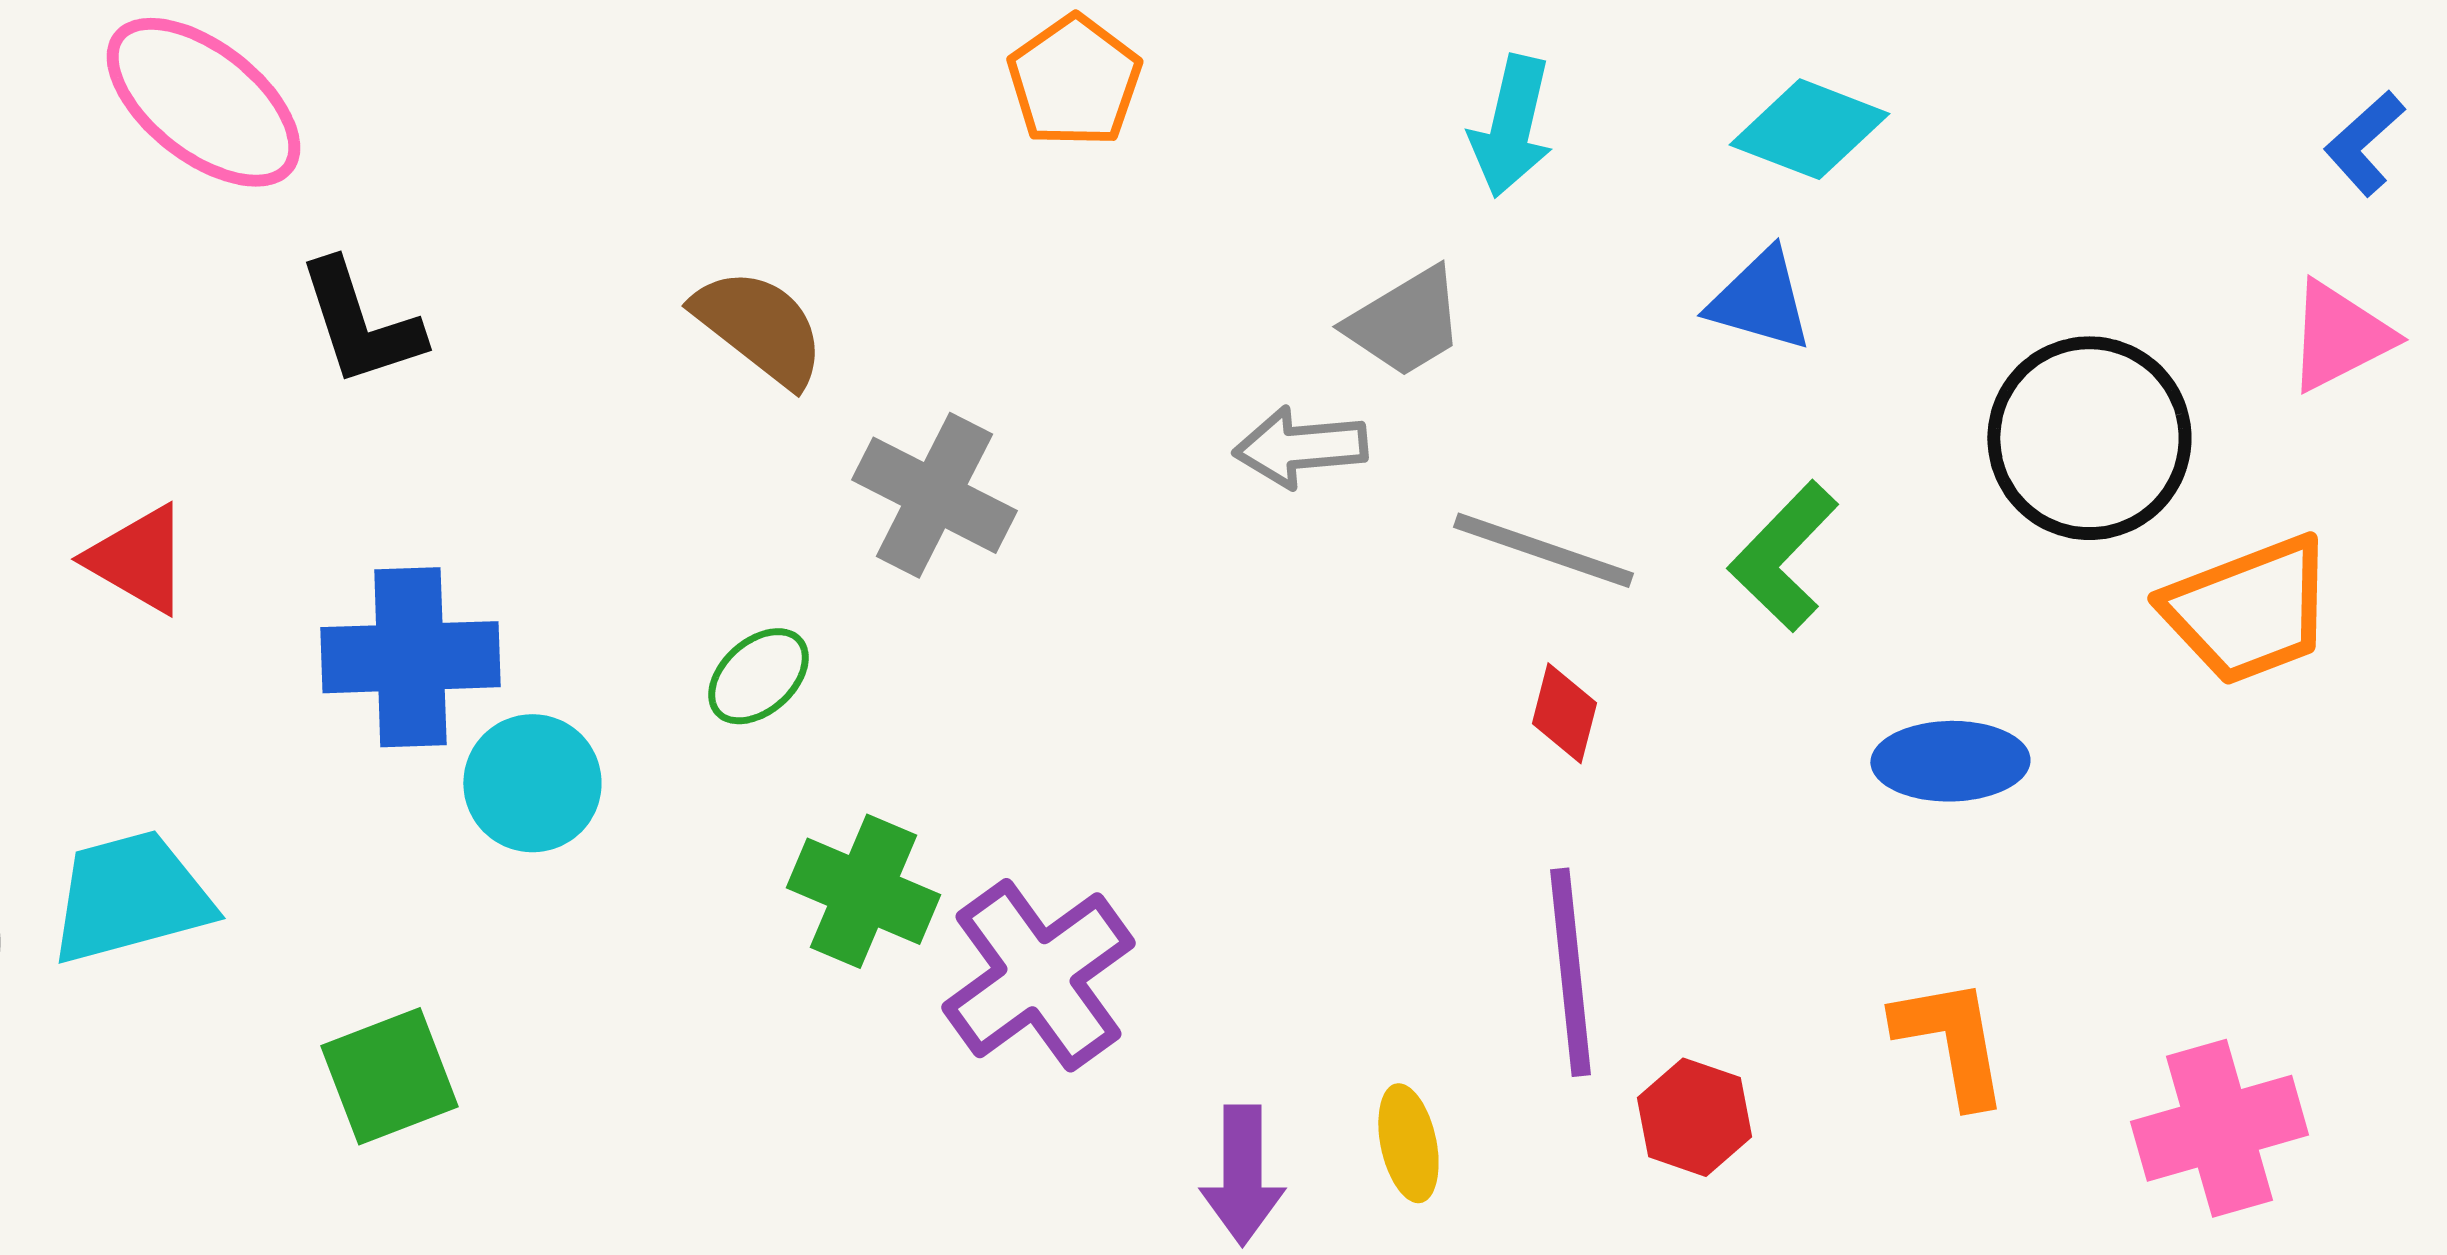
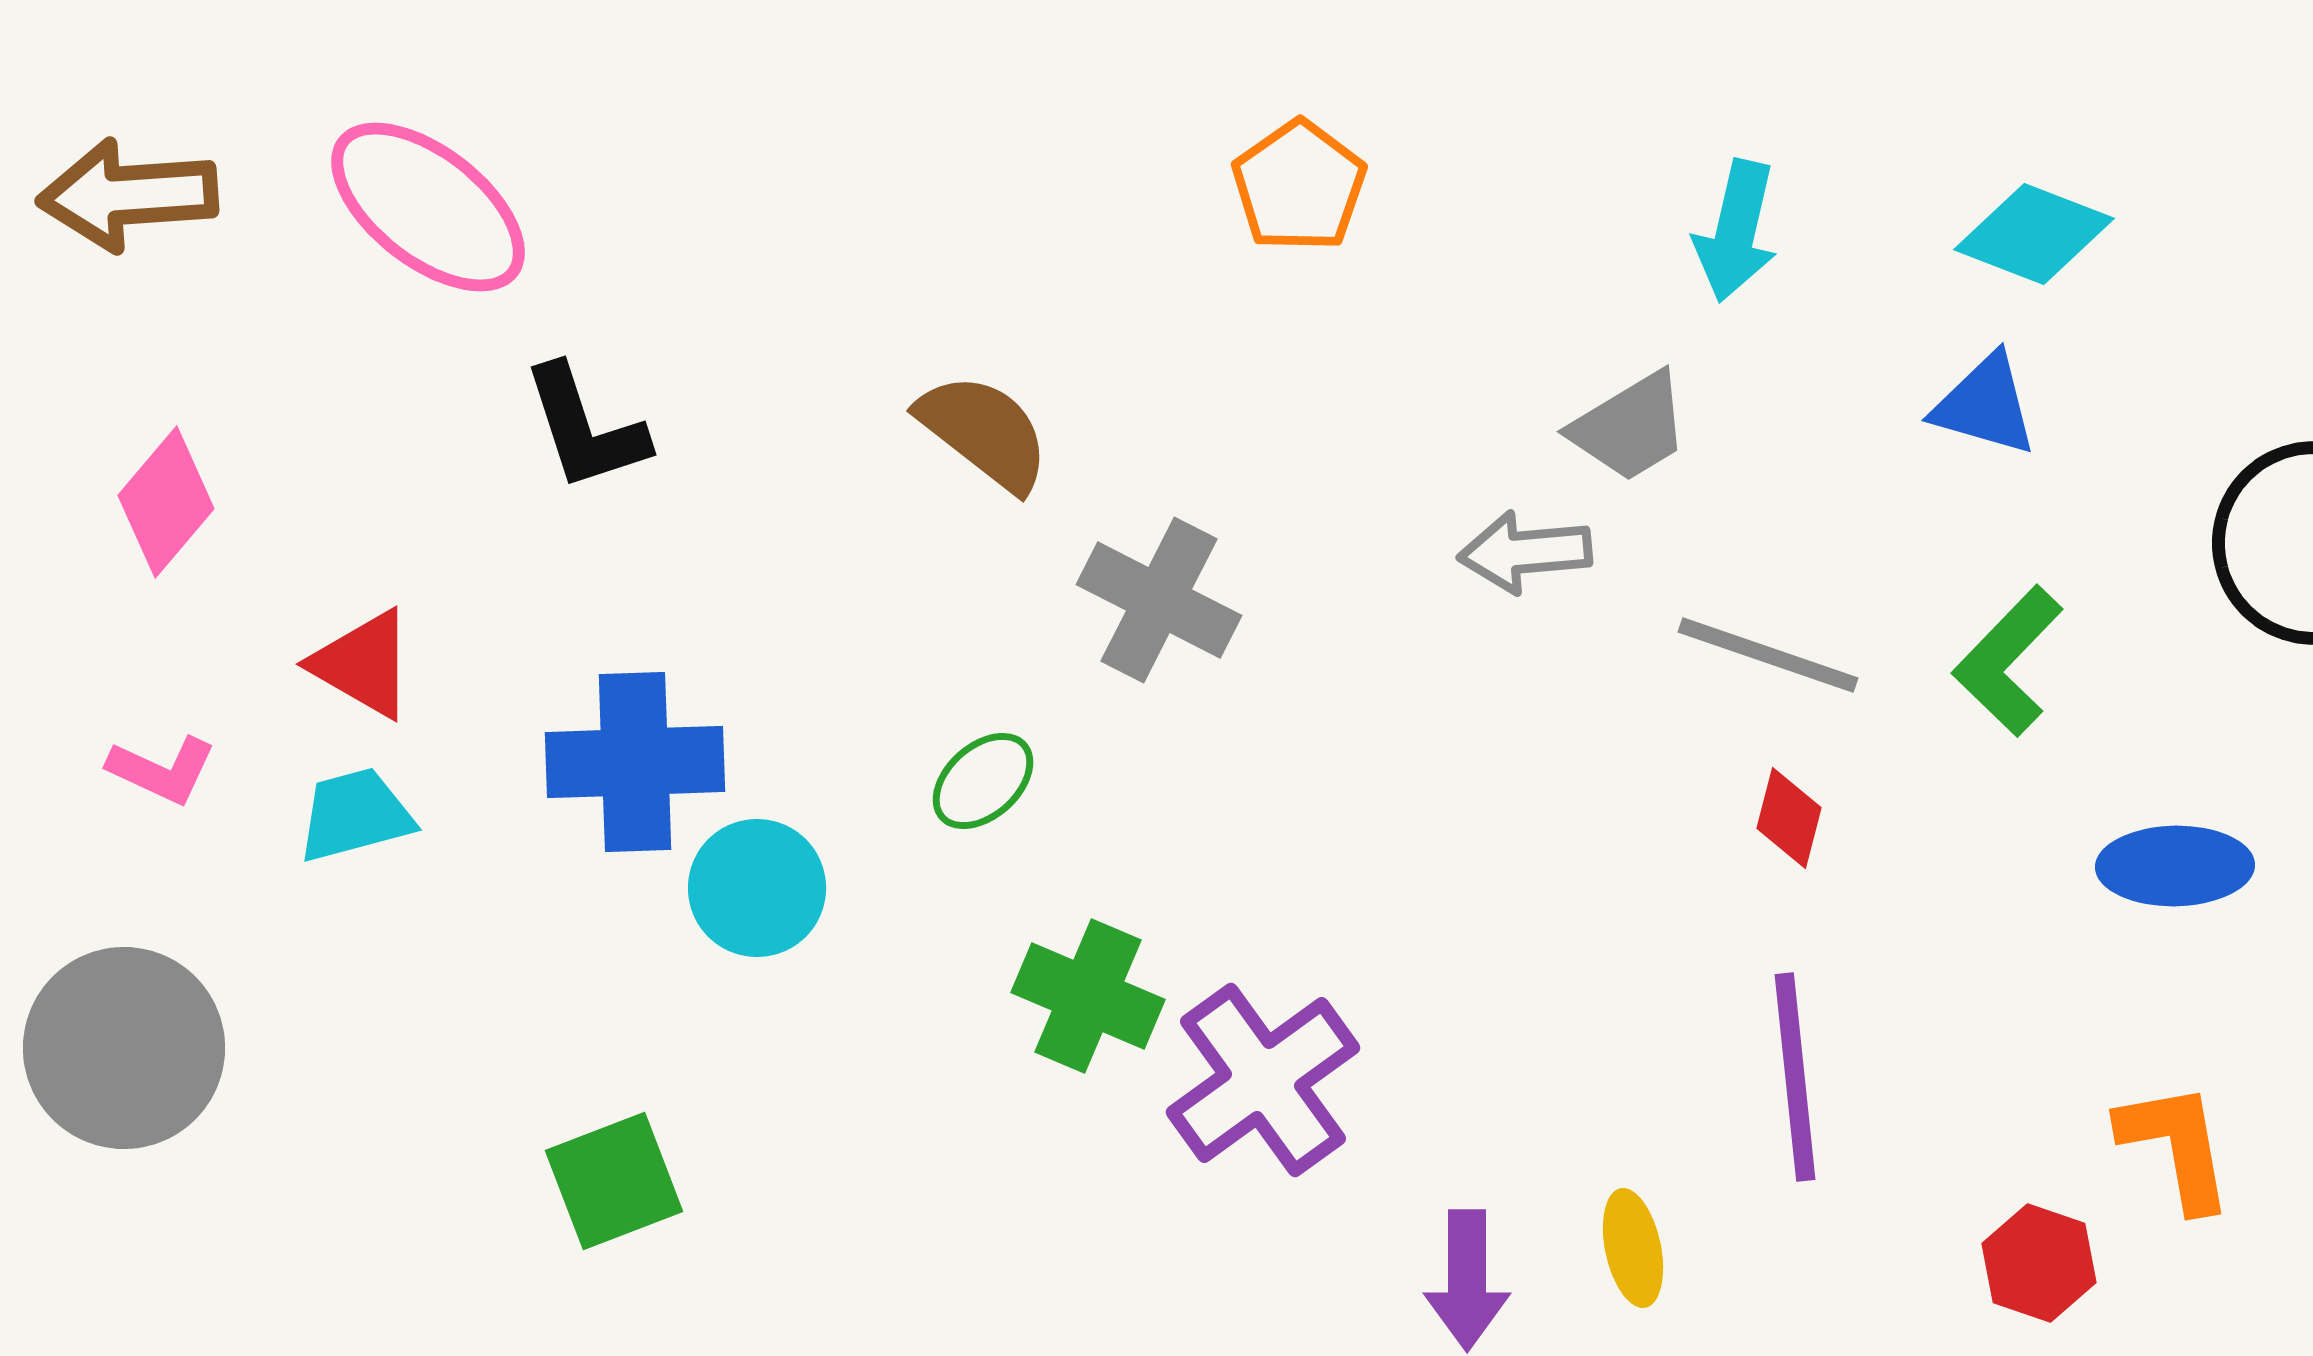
cyan trapezoid: (130, 897) -> (355, 815), moved, size x0.7
red hexagon: (1694, 1117) -> (2039, 1263), moved

